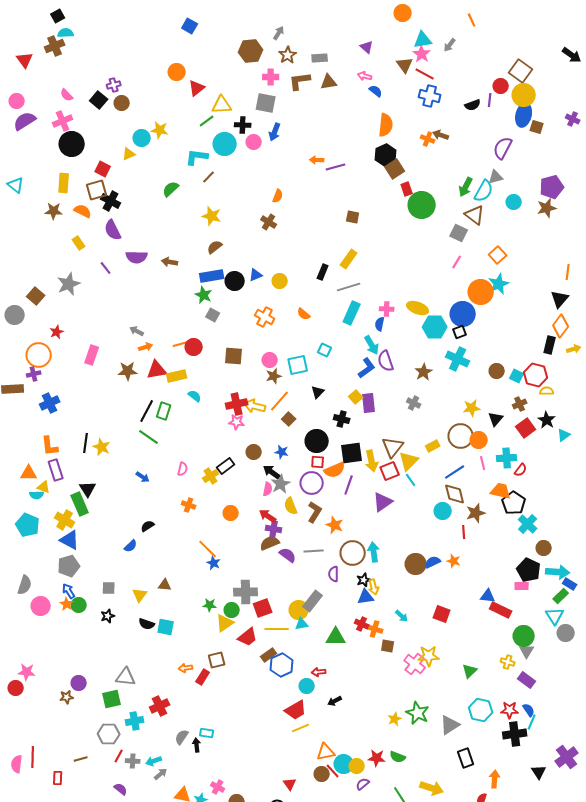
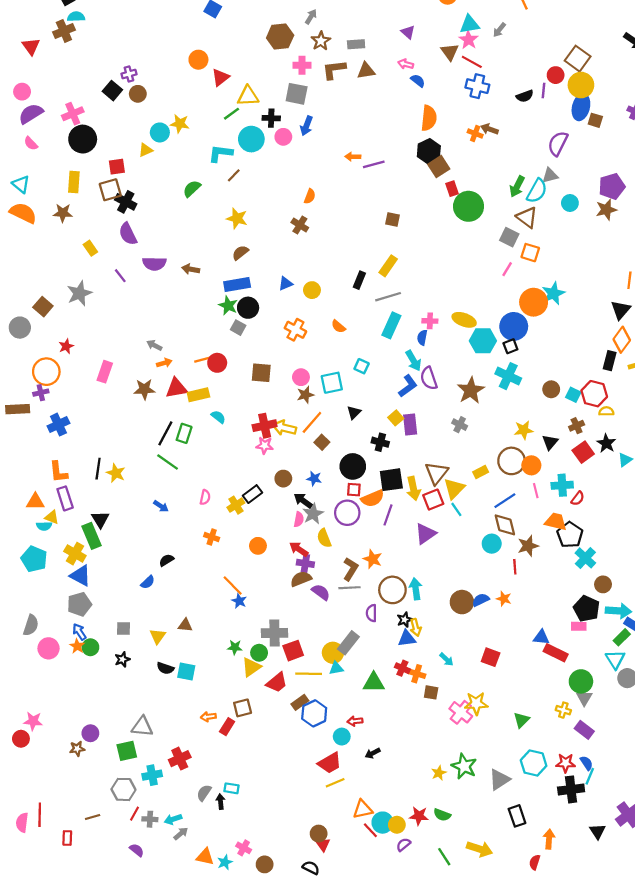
pink semicircle: (67, 95) -> (31, 143), moved
red square: (103, 169) -> (117, 167), turned -35
orange semicircle: (83, 211) -> (23, 213), moved, size x1.4
orange square: (498, 255) -> (530, 253), moved, turned -30
black circle: (235, 281) -> (248, 308), moved
brown star: (424, 372) -> (471, 390), size x1.4
brown L-shape: (315, 512) -> (351, 569), moved
brown circle: (322, 774) -> (319, 834), moved

